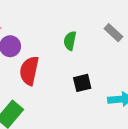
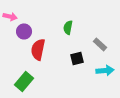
gray rectangle: (113, 33) -> (100, 44), moved

